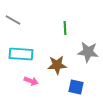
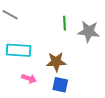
gray star: (88, 52) -> (89, 31), moved
blue square: (76, 87) -> (60, 85), moved

